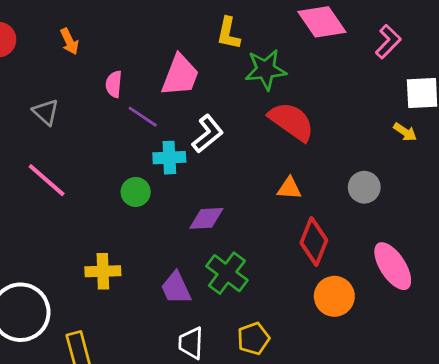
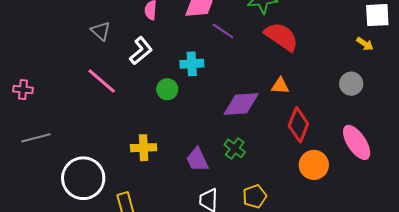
purple line: (143, 117) -> (223, 31), moved
white L-shape: (208, 134) -> (141, 51), moved
gray circle: (364, 187) -> (351, 84), moved
purple diamond: (206, 218) -> (241, 104), moved, size x1.4
green cross: (227, 273) -> (235, 148), size x0.7

